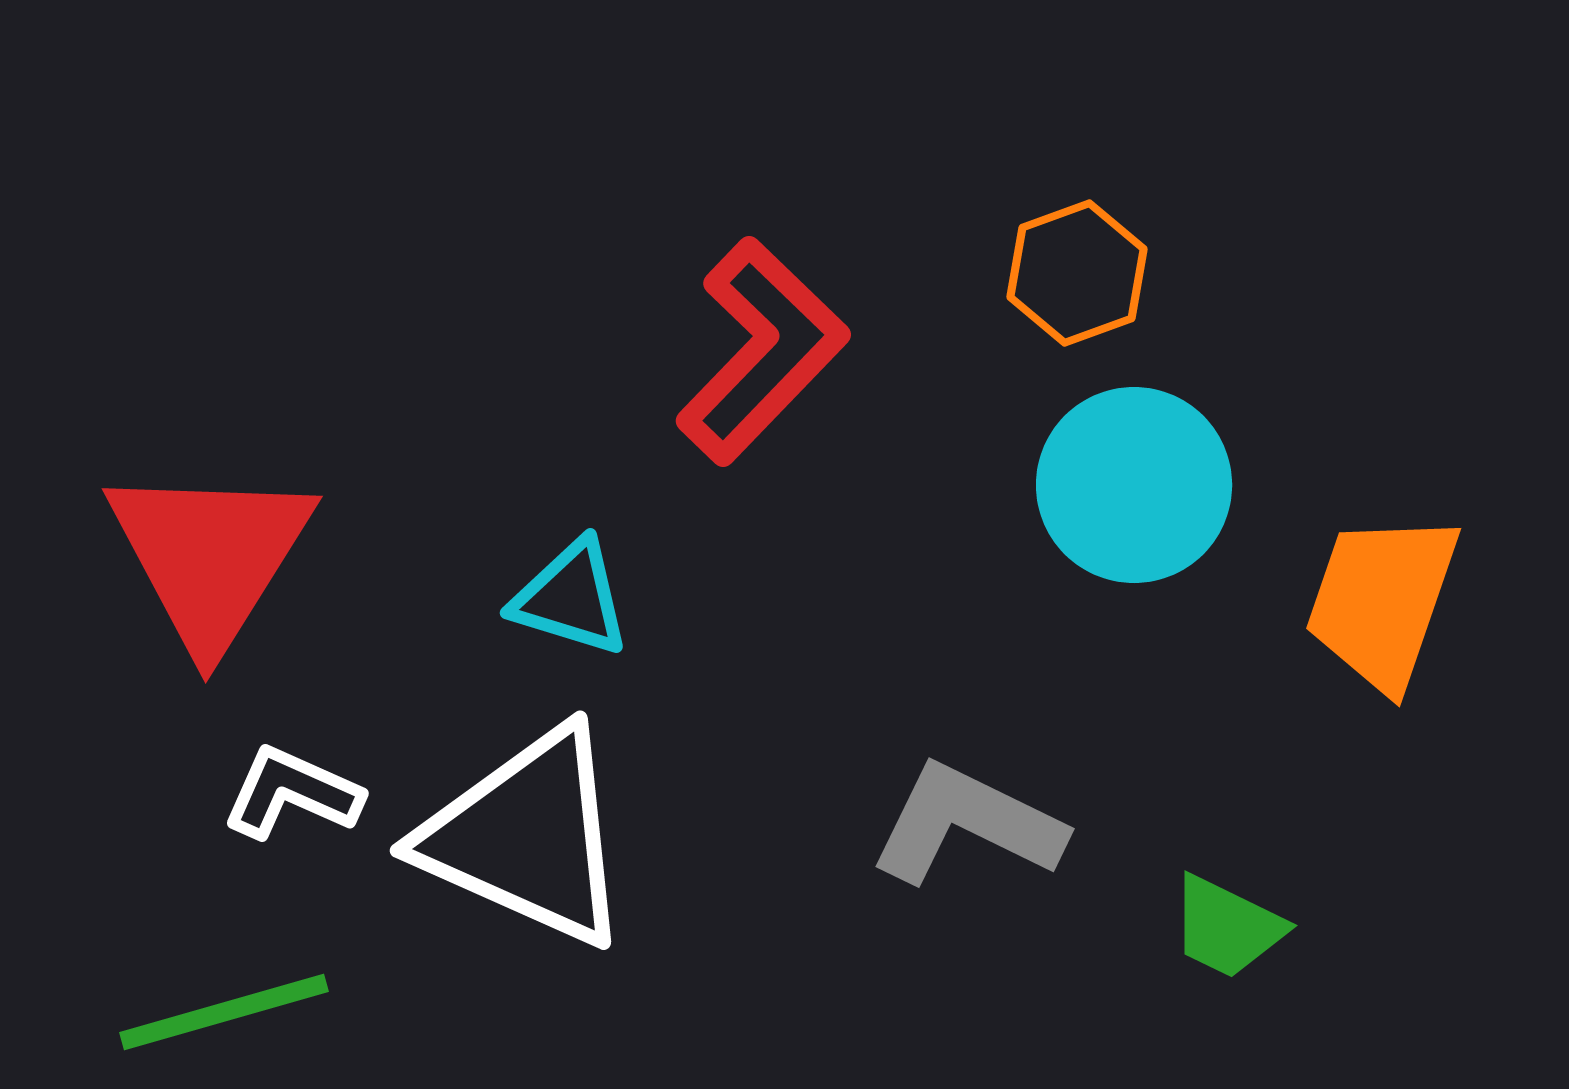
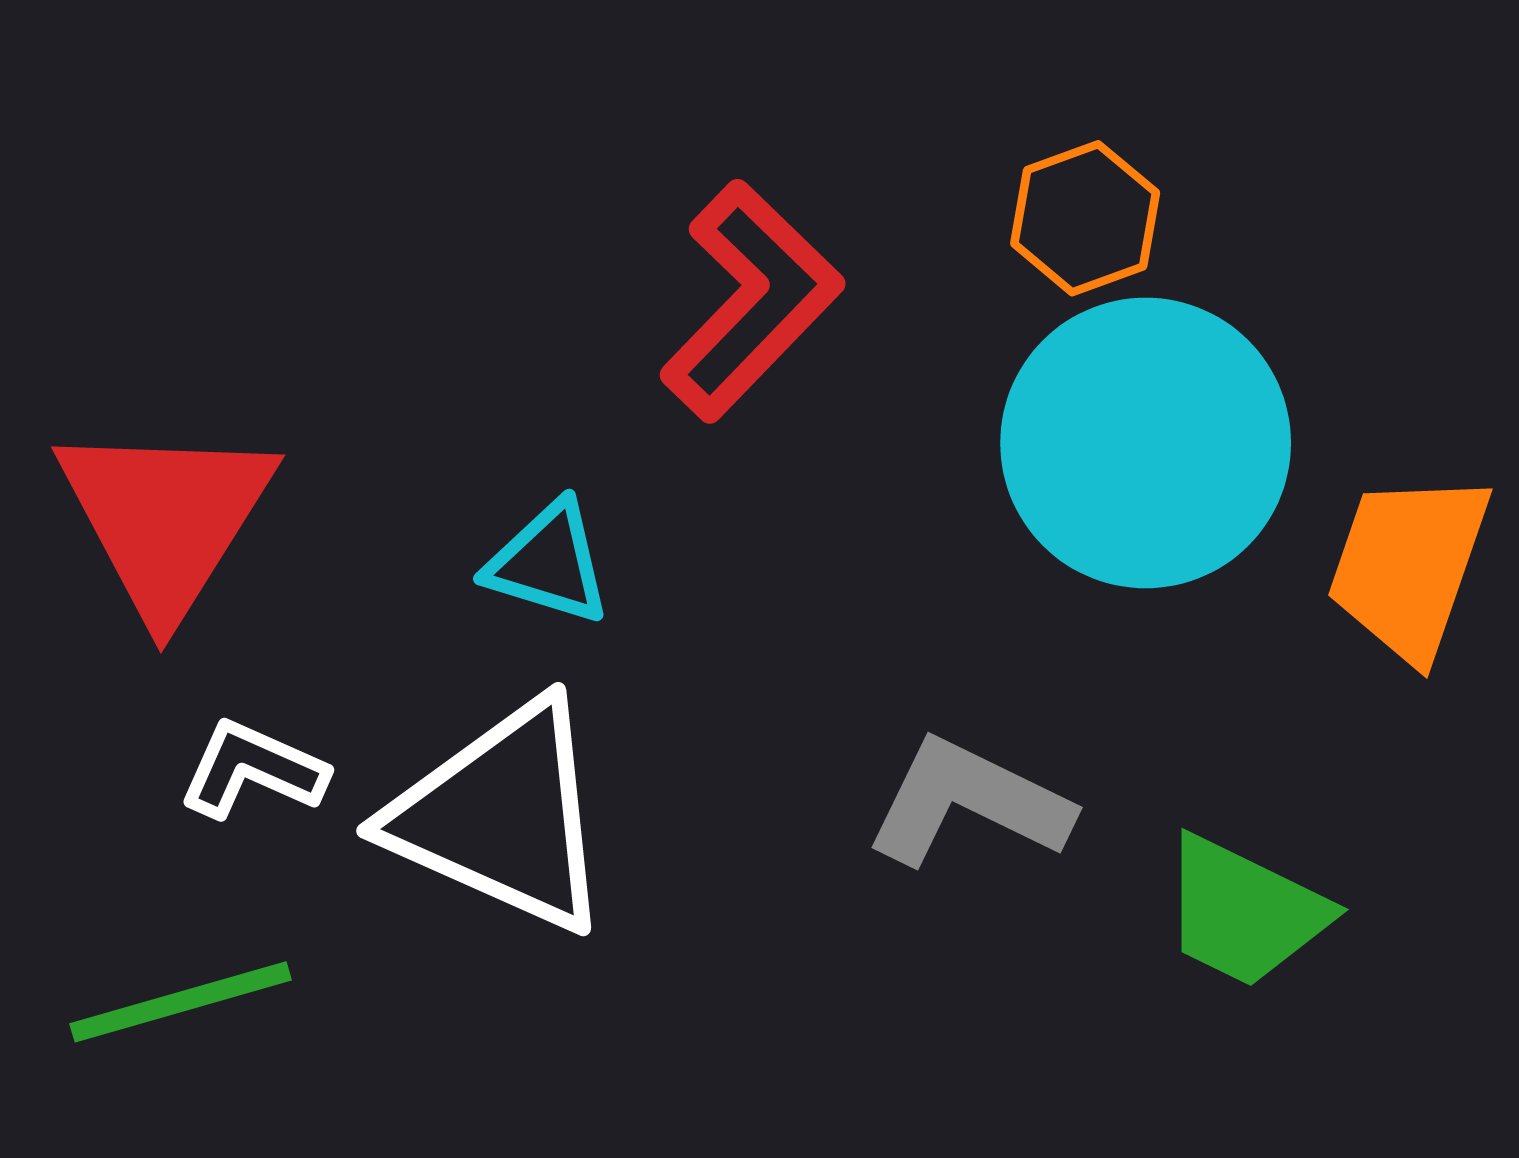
cyan circle: (1134, 485) -> (1146, 443), size x1.4
green trapezoid: (1227, 927) -> (1244, 912), size x1.4

